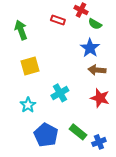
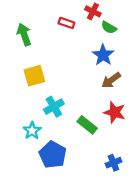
brown arrow: (97, 70) -> (111, 80), turned -42
cyan cross: (60, 93) -> (54, 107), moved
cyan star: (28, 105) -> (32, 131), moved
green rectangle: (78, 132) -> (87, 125), moved

